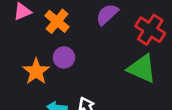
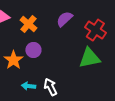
green triangle: (142, 69) -> (89, 58), turned -35

